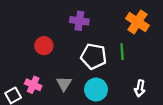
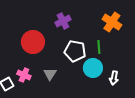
purple cross: (79, 21) -> (63, 21), turned -35
red circle: (44, 46) -> (33, 42), size x1.5
cyan circle: (96, 90) -> (93, 68), moved

